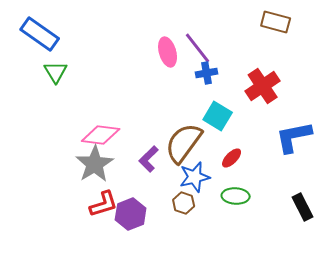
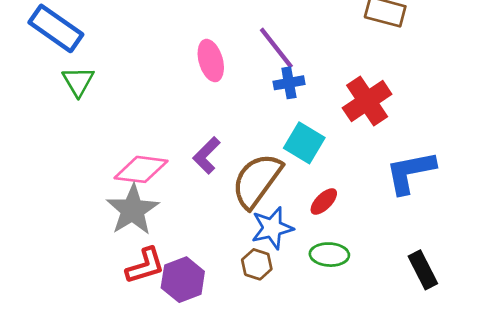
pink ellipse: (168, 52) -> (211, 61), moved
purple L-shape: (149, 159) -> (207, 155), moved

